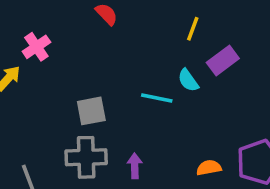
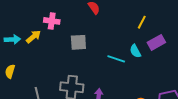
pink cross: (36, 47) -> (52, 21), turned 35
gray square: (91, 111) -> (78, 42), moved

